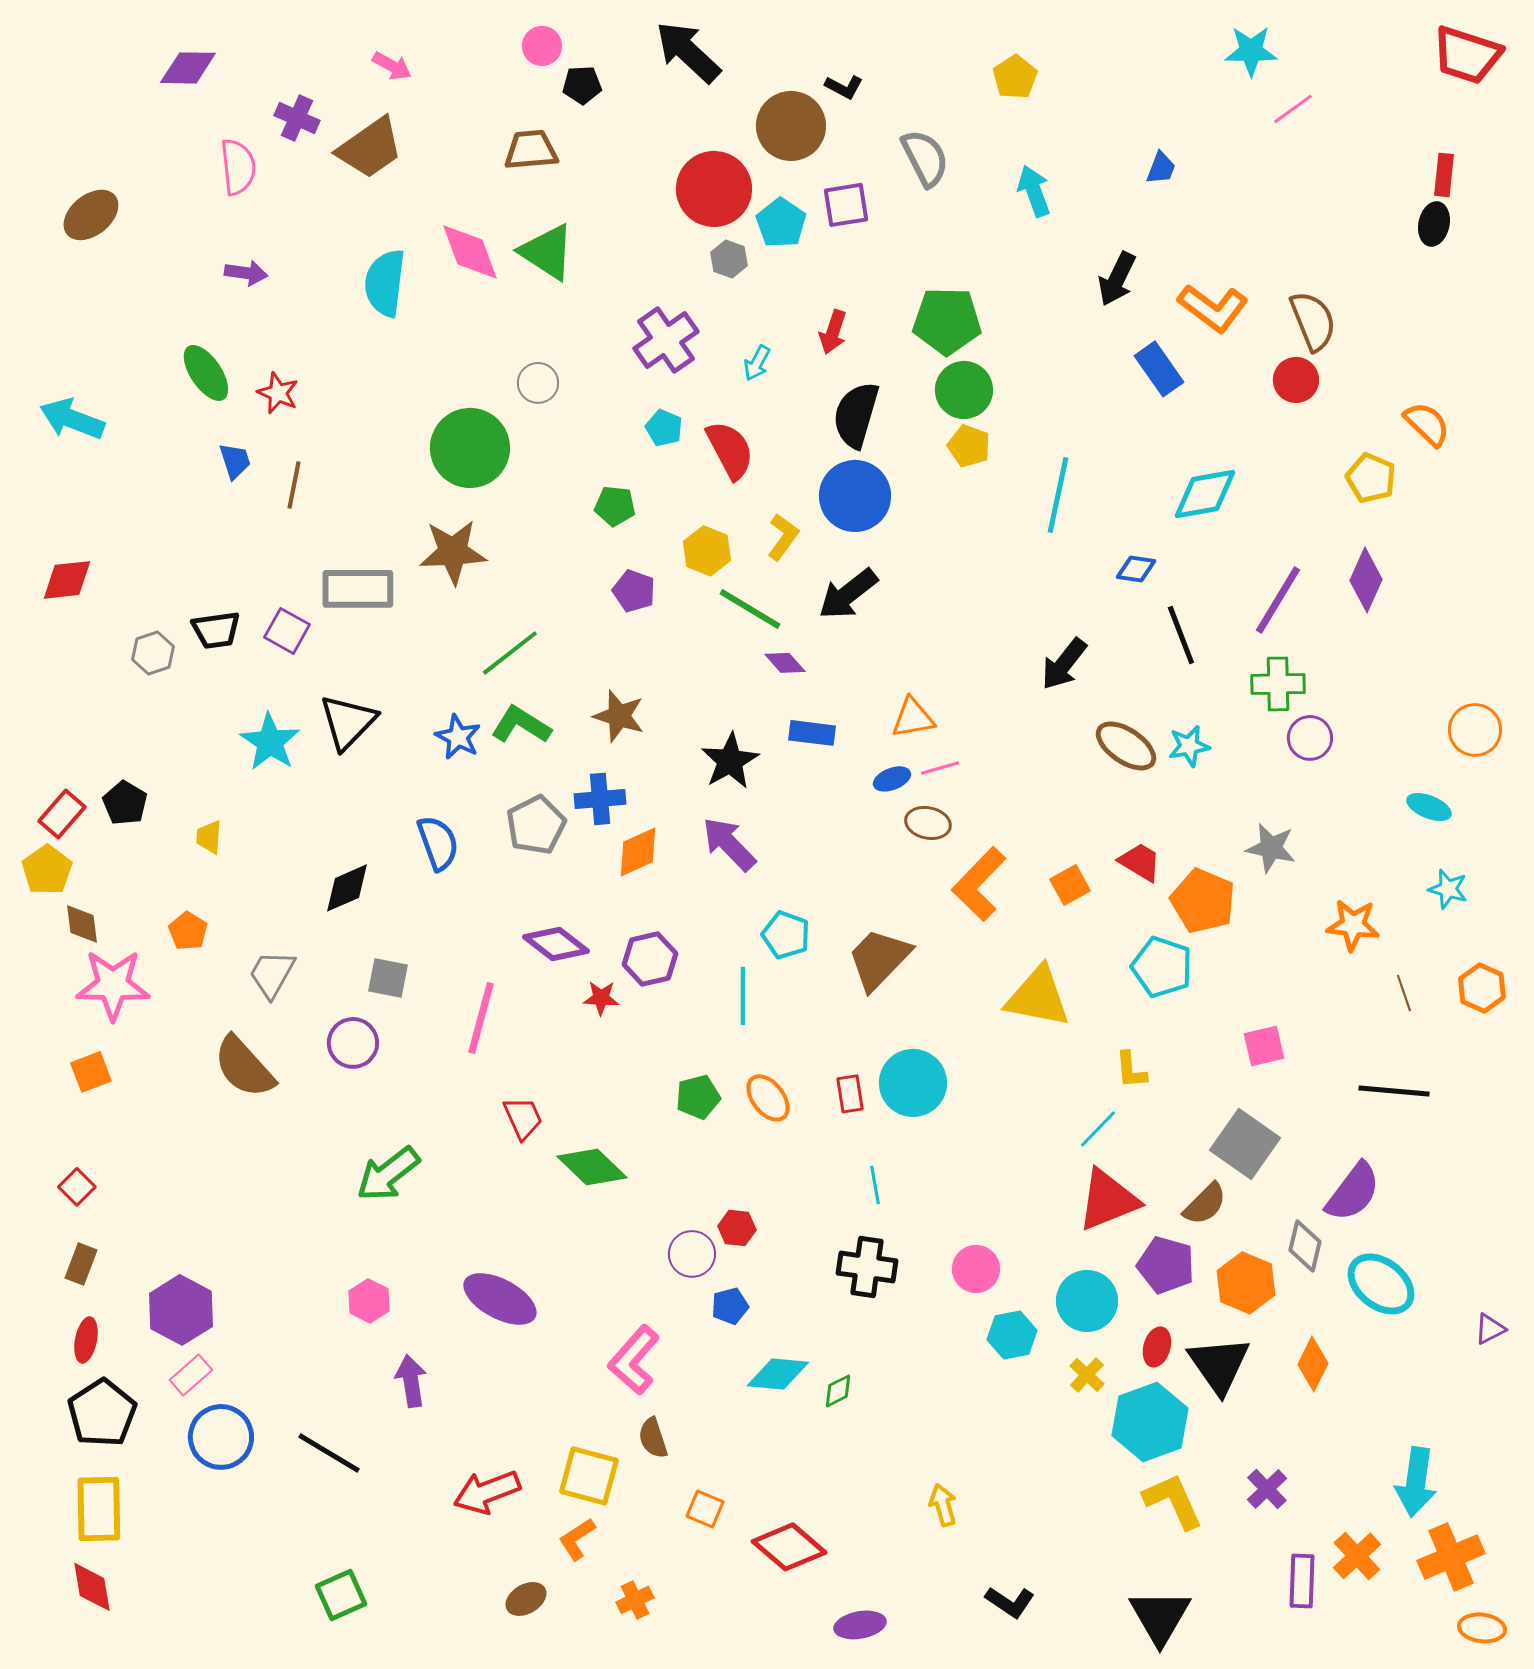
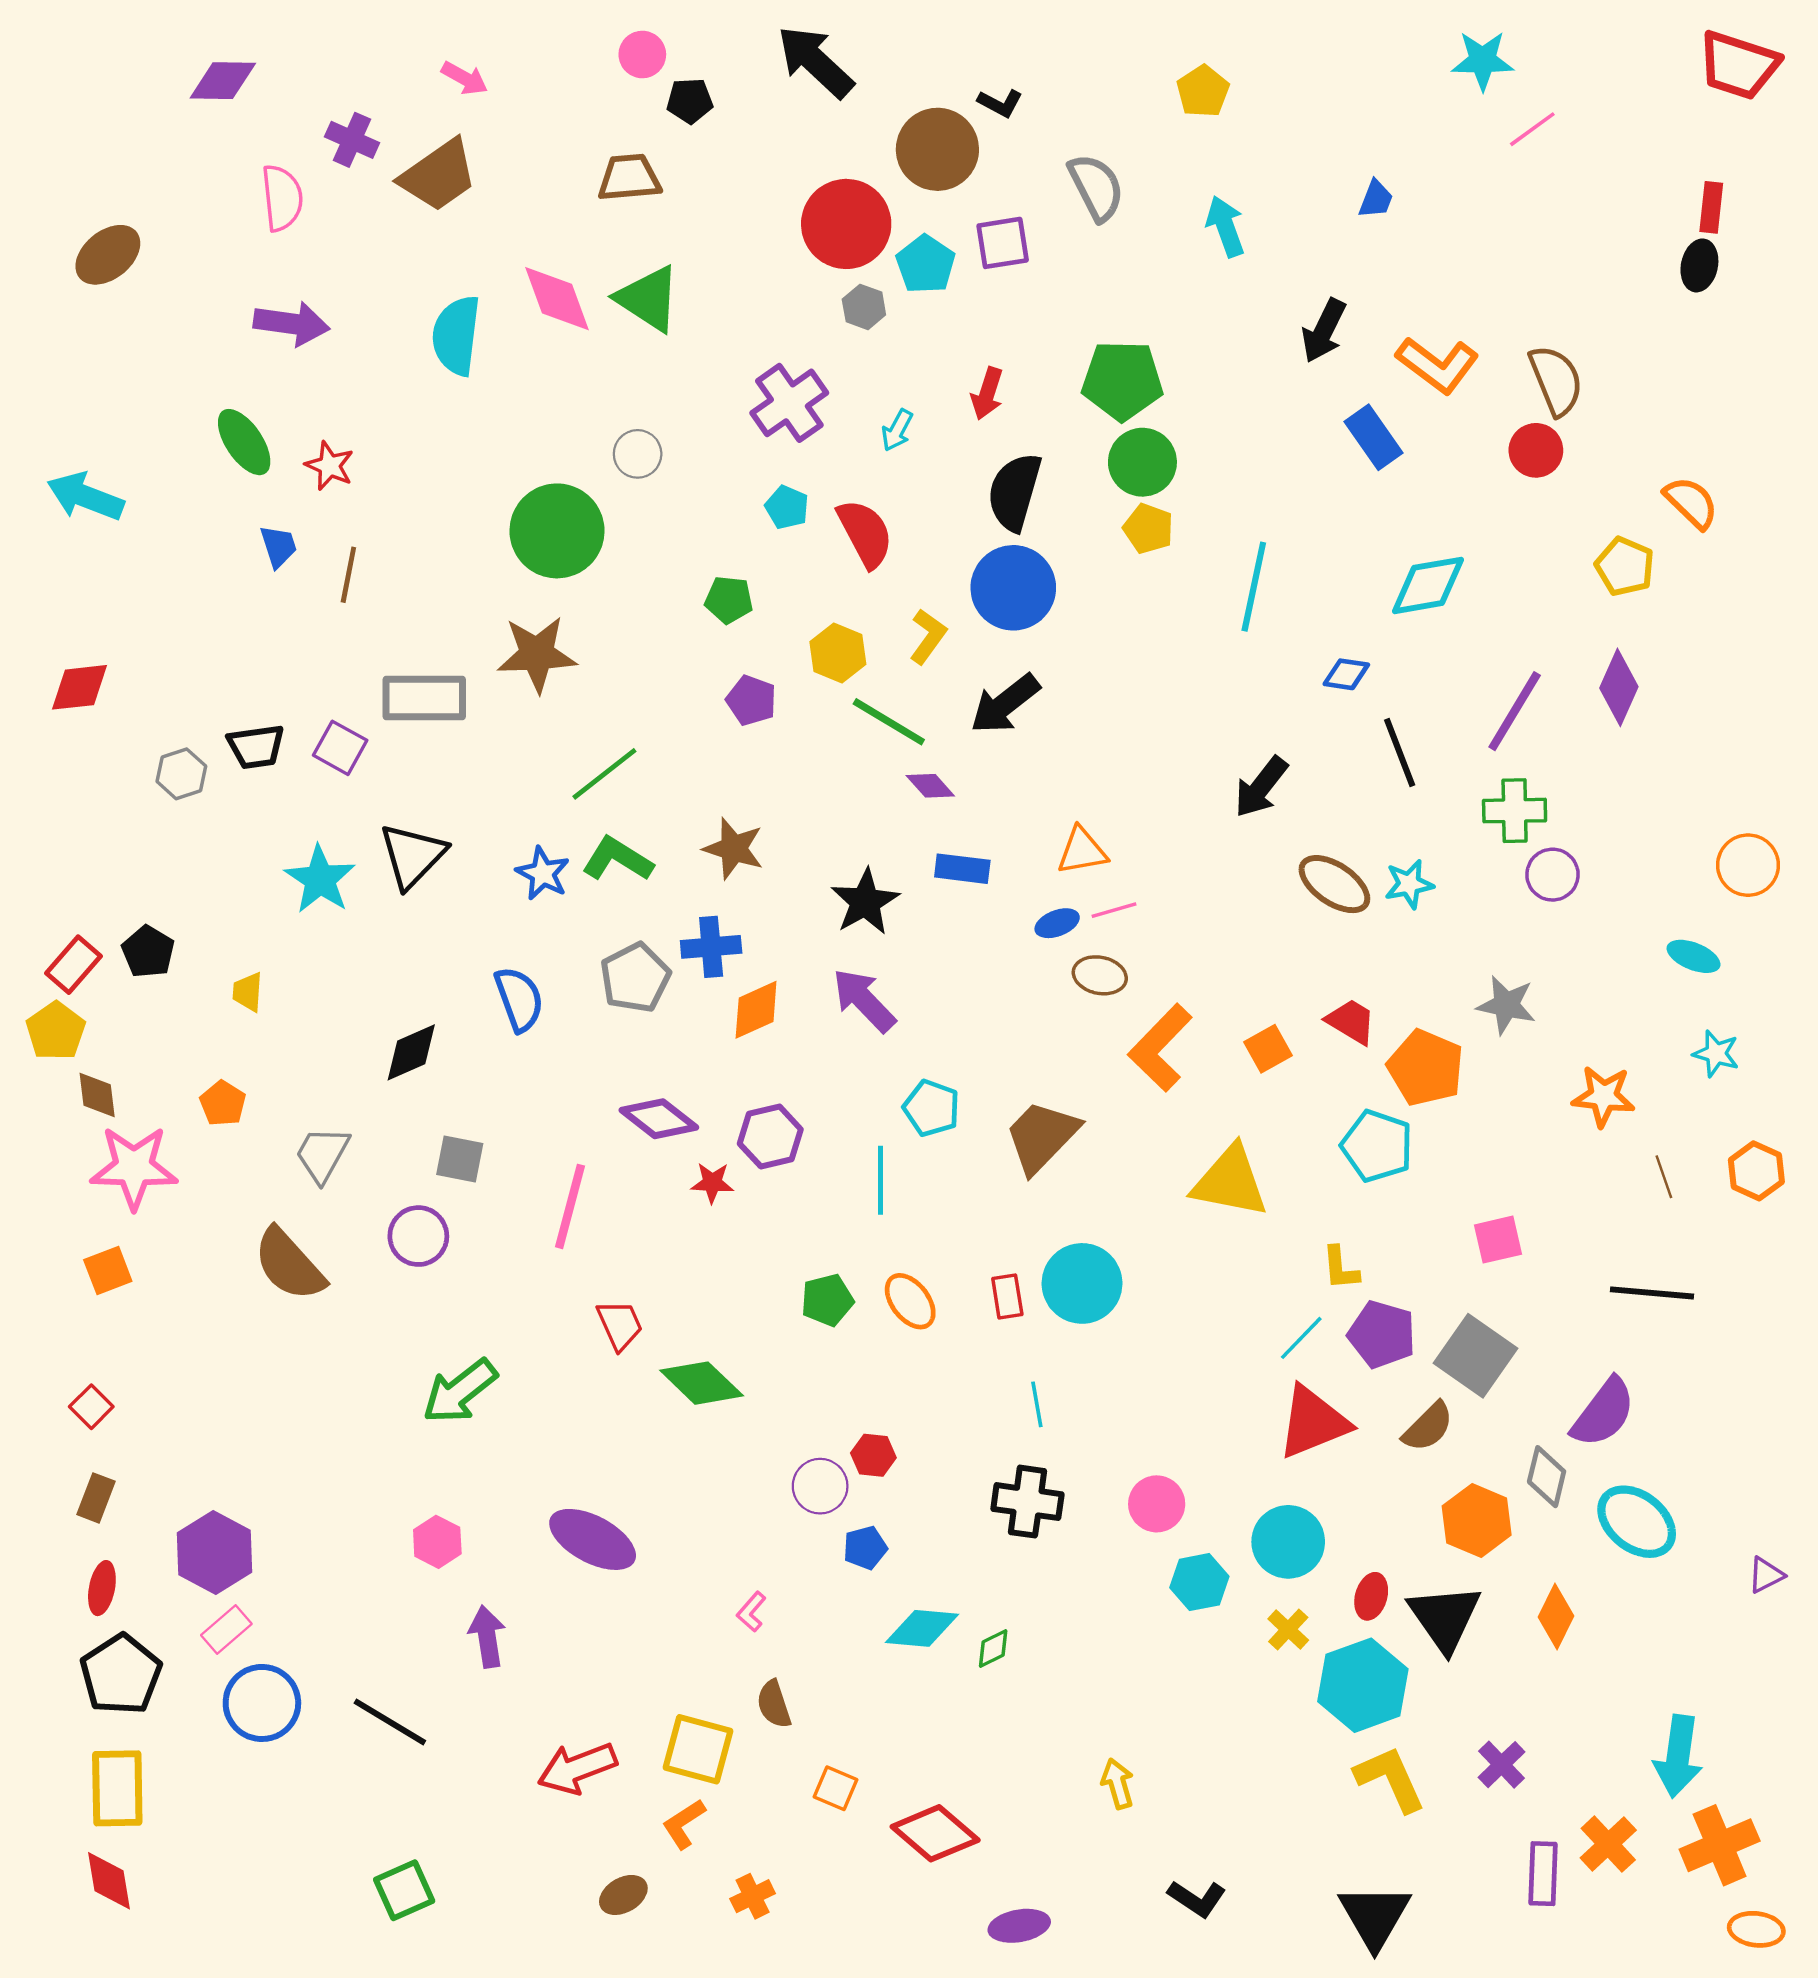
purple arrow: (246, 273) -> (292, 324), size x1.5
purple pentagon: (1166, 1265) -> (1382, 1334), moved
pink L-shape: (634, 1360) -> (751, 1612), size x0.5

